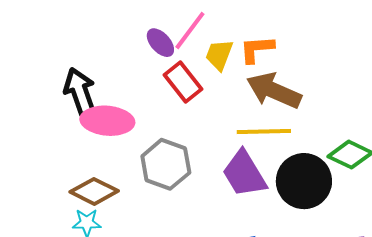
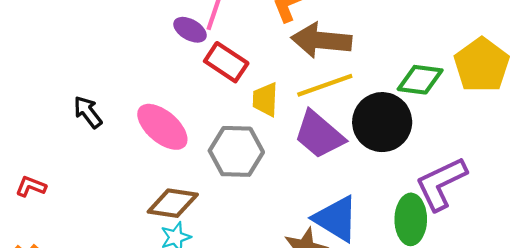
yellow trapezoid: (219, 55) -> (265, 100), moved
black arrow: (80, 92) -> (88, 112), moved, size x0.7
pink ellipse: (107, 121) -> (162, 127), turned 54

